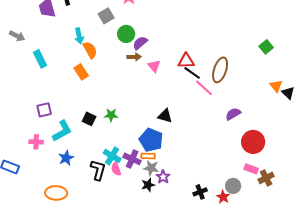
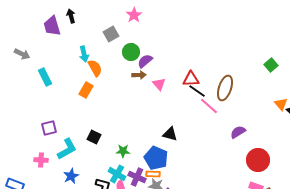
orange rectangle: (81, 72) -> (86, 90), turned 63
green star: (111, 115) -> (123, 151), moved

